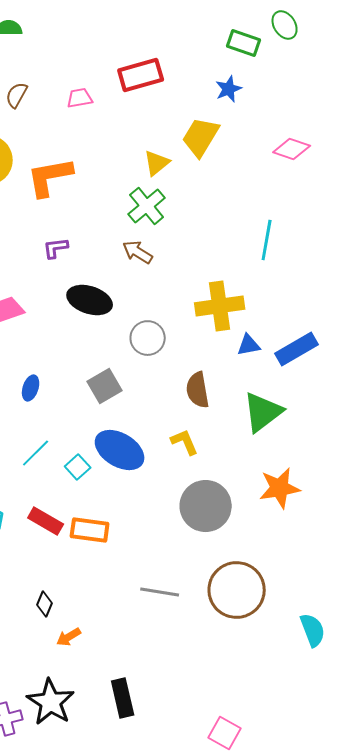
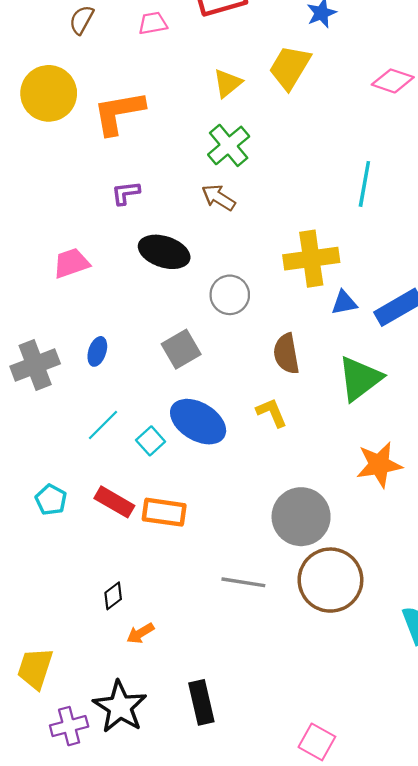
yellow triangle: (157, 163) -> (227, 83), moved
gray circle: (206, 506) -> (301, 517), moved
black diamond: (45, 604) -> (113, 596), turned 30

